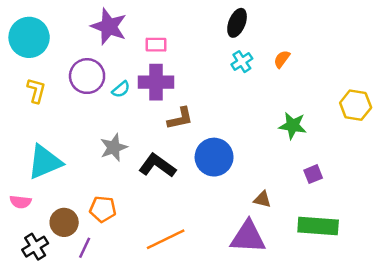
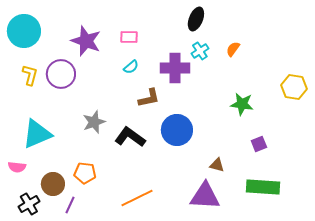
purple star: (109, 26) -> (86, 41), moved
purple circle: (87, 76) -> (61, 74), moved
purple cross: (156, 82) -> (175, 68), moved
cyan semicircle: (121, 89) -> (131, 67), moved

